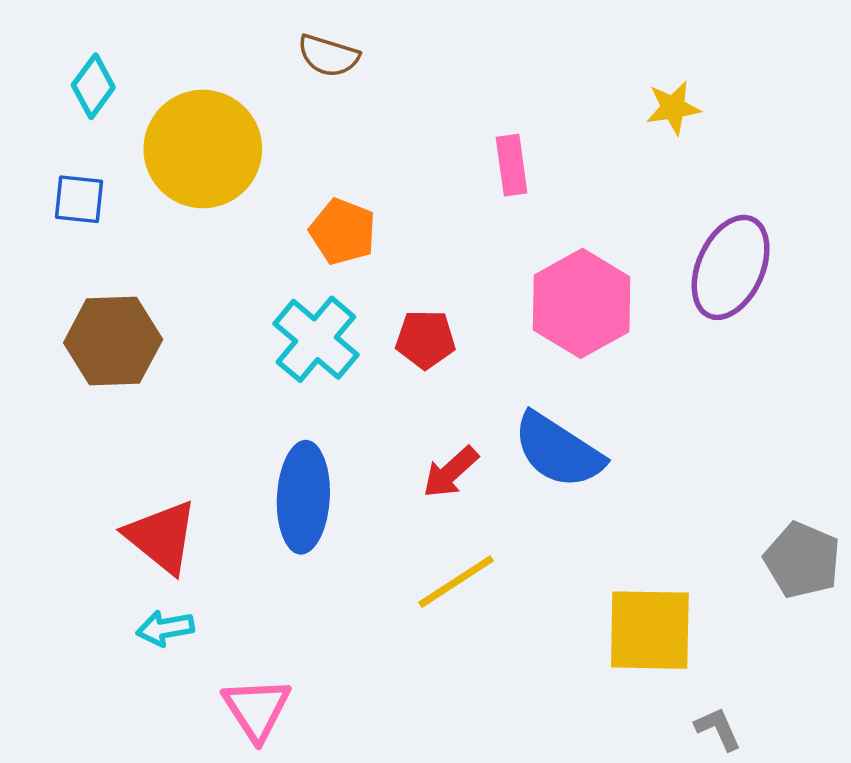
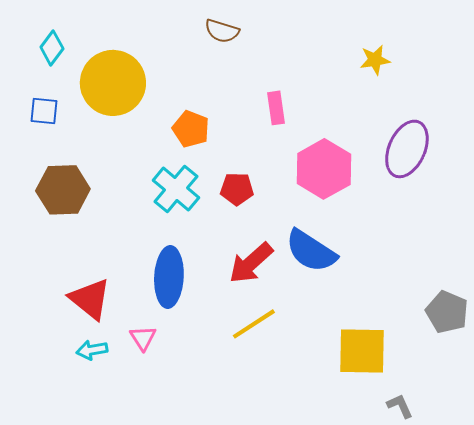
brown semicircle: (328, 56) -> (222, 31), moved
pink rectangle: (512, 165) -> (276, 108), moved
red arrow: (451, 472) -> (251, 263), size x1.4
pink triangle: (257, 709) -> (143, 338), moved, size x0.7

